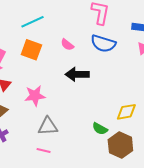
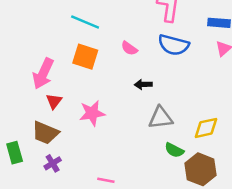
cyan line: (33, 22) -> (85, 22), turned 50
black arrow: (77, 74) -> (143, 84), size x0.6
gray triangle: (48, 126) -> (161, 118), moved

